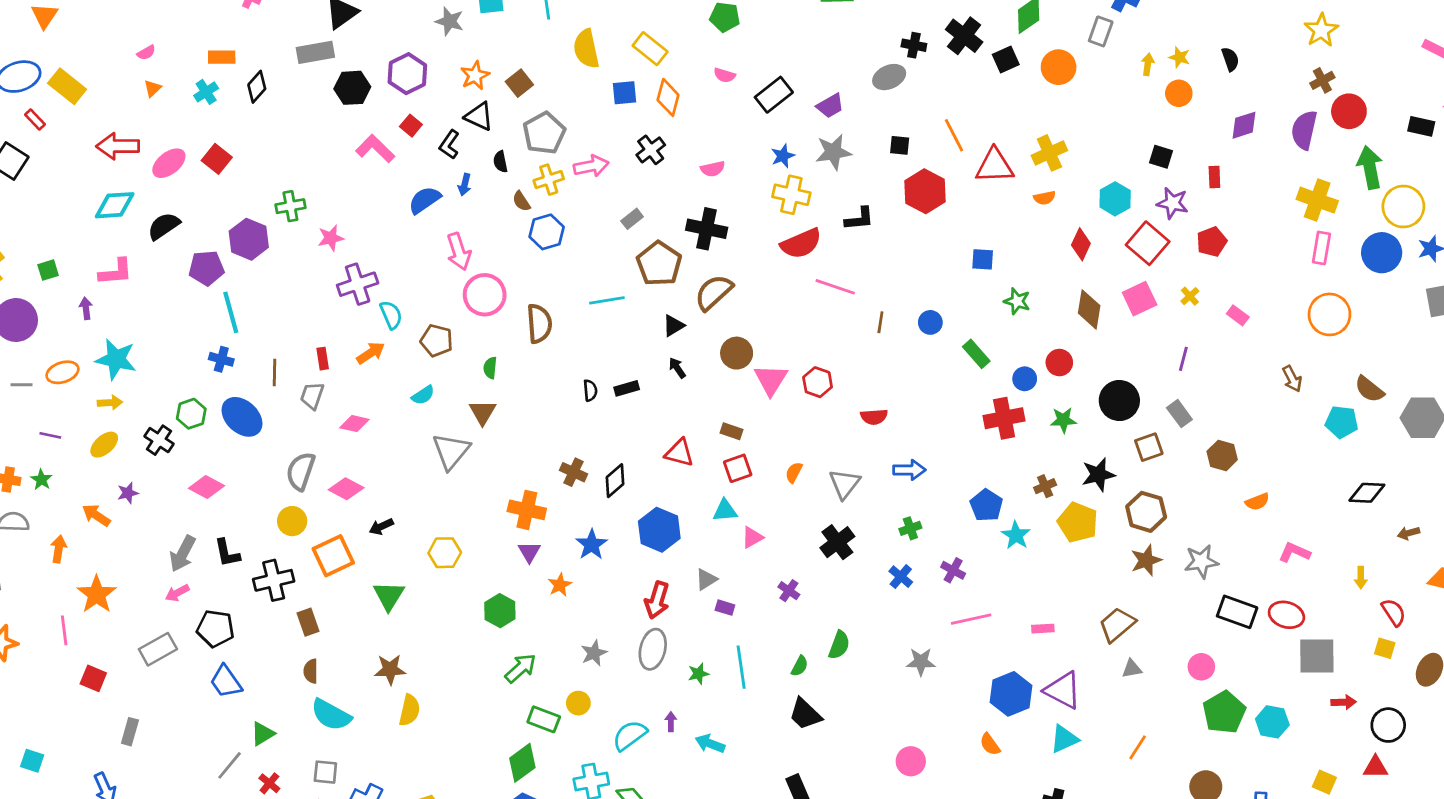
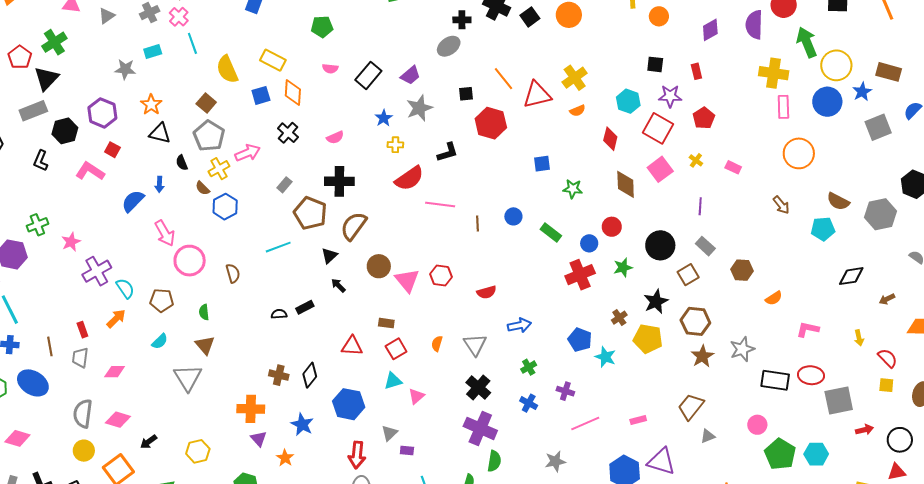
brown square: (519, 83) -> (206, 103), moved
black L-shape: (449, 145) -> (41, 161), moved
yellow cross: (791, 195) -> (395, 145), size x0.6
brown semicircle: (539, 324) -> (233, 273), size x0.7
black semicircle: (590, 390) -> (279, 314), turned -77
purple cross: (789, 591) -> (480, 428), moved, size x2.0

